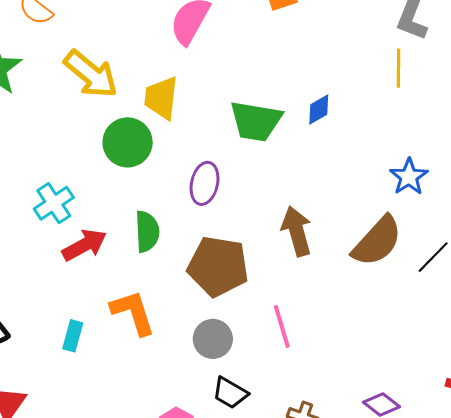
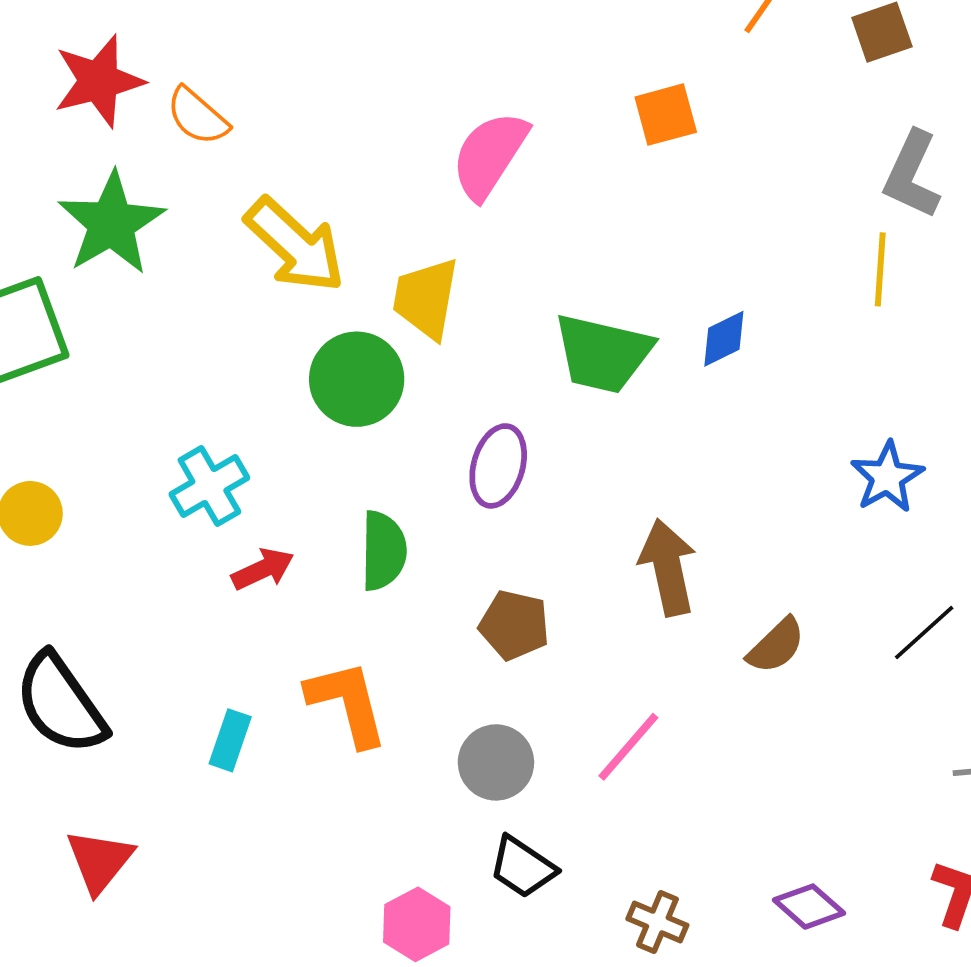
brown semicircle: (377, 241) -> (776, 646), moved, size x0.6
red arrow: (84, 245) -> (263, 569), size x0.7
brown pentagon: (218, 266) -> (514, 625), size x0.6
pink line: (282, 326) -> (628, 747), turned 54

